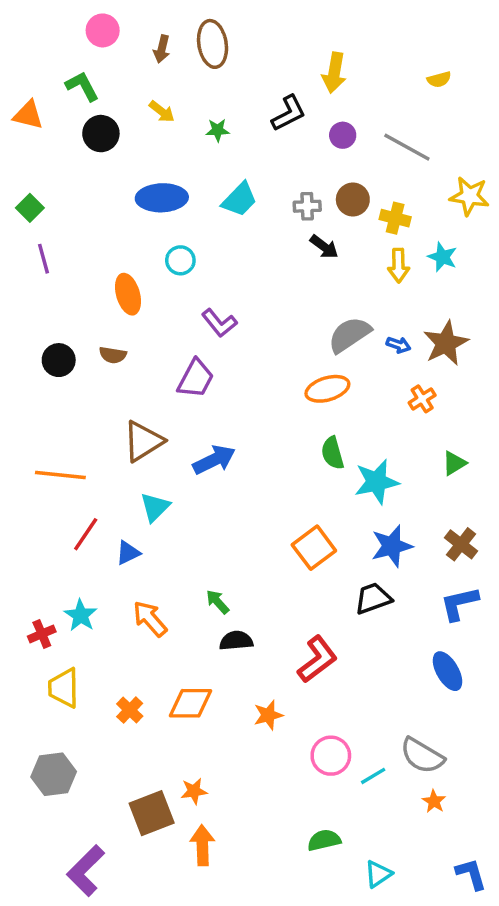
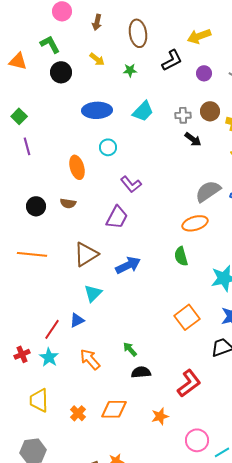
brown ellipse: (213, 44) -> (138, 33), moved
yellow arrow: (334, 73) -> (199, 36), turned 60
green semicircle: (333, 453) -> (181, 256), moved
orange line: (60, 475) -> (32, 254), moved
red line: (86, 534) -> (52, 329), moved
red cross: (42, 634) -> (22, 354), moved

